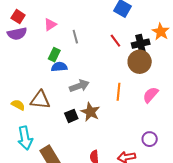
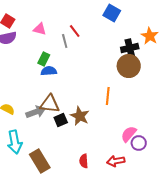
pink triangle: (50, 25) -> (40, 29), turned 48
red line: (115, 41) -> (75, 31), moved
gray arrow: (79, 86) -> (36, 112), moved
pink semicircle: (151, 95) -> (129, 134), moved
brown triangle: (40, 100) -> (50, 104), moved

